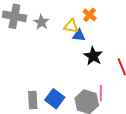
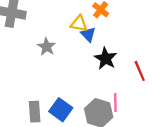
gray star: (41, 22) -> (47, 47), moved
blue triangle: (79, 35) -> (88, 34), turned 40

